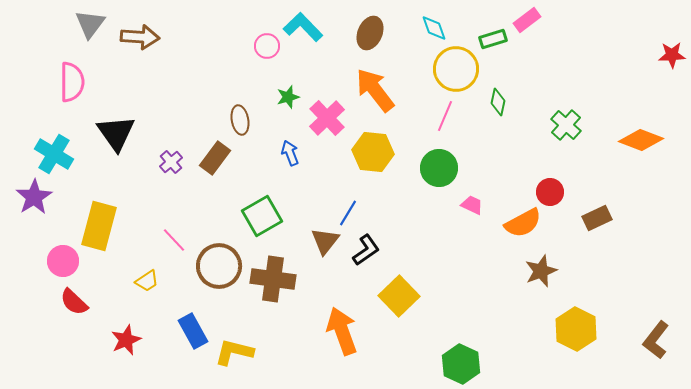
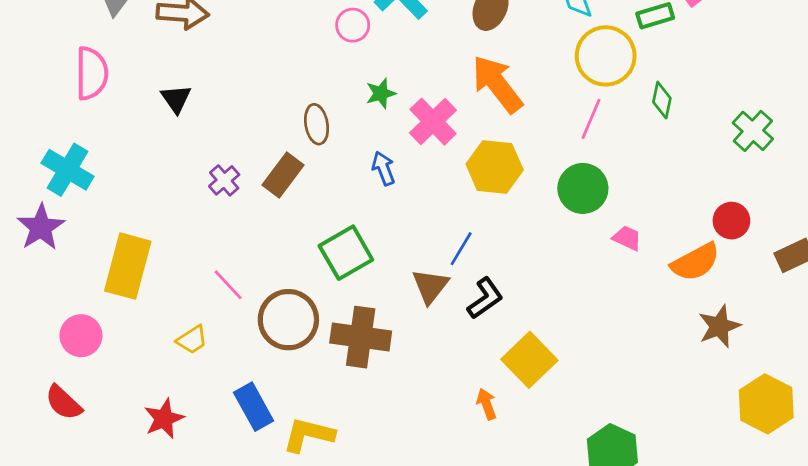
black triangle: (116, 133) -> (176, 99), moved, size x0.6
pink circle: (63, 261) -> (81, 336), moved
red semicircle: (74, 302) -> (64, 403), moved
orange arrow: (342, 331) -> (487, 404), moved, size x0.5

